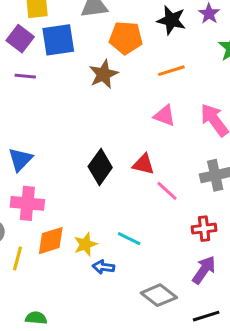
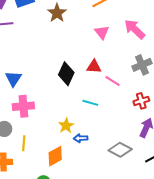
pink triangle: (165, 116) -> (102, 32), turned 42
cyan line: (129, 239) -> (90, 103), moved
orange diamond: (51, 241) -> (55, 156), moved

